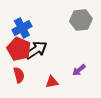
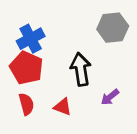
black arrow: (36, 50) -> (81, 69), moved, turned -65
red triangle: (52, 82) -> (63, 107), moved, turned 32

